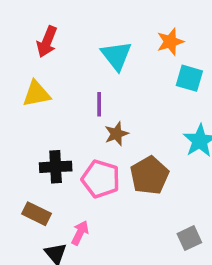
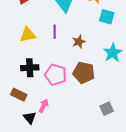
yellow triangle: (36, 94) -> (28, 35), moved
brown star: (116, 134) -> (79, 42), moved
brown pentagon: (149, 175) -> (84, 73), turned -30

